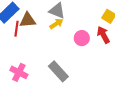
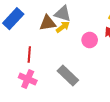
brown triangle: (28, 20) -> (48, 23), moved
red line: (16, 29) -> (29, 55), moved

